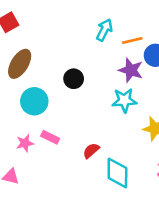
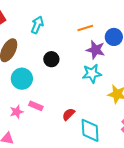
cyan arrow: (104, 30) -> (37, 25), moved
orange line: (132, 40) -> (85, 28), moved

